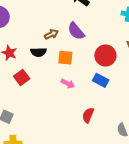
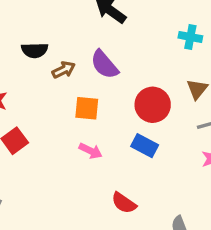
black semicircle: (38, 52) -> (35, 50), moved
red semicircle: (88, 115) -> (124, 203), turned -77

